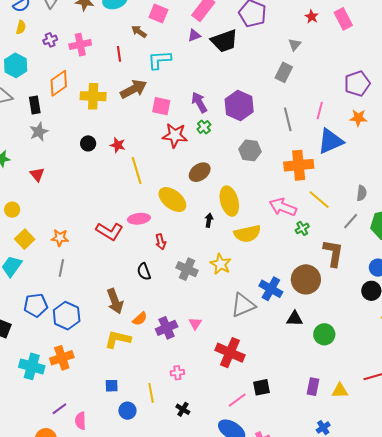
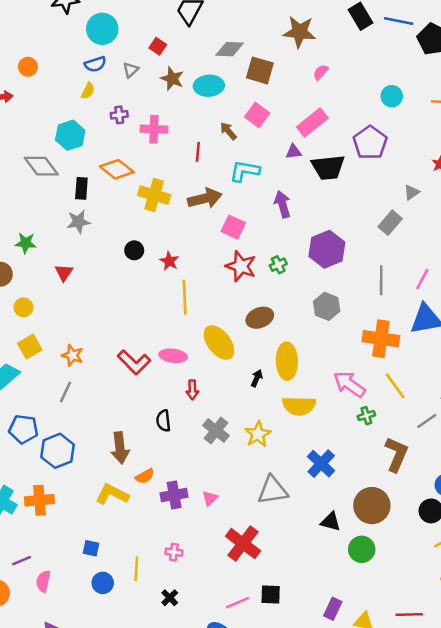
orange diamond: (59, 83) -> (117, 169), turned 60
purple arrow: (199, 102) -> (283, 204), moved
brown circle: (306, 279) -> (372, 506), moved
blue cross: (271, 289) -> (321, 464), moved

